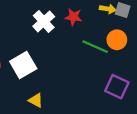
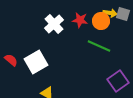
orange circle: (117, 40) -> (101, 21), moved
purple square: (117, 87) -> (118, 81), turned 30

